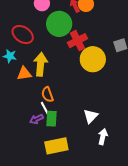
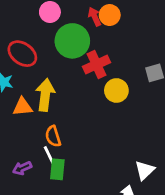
yellow circle: (93, 59) -> (116, 91), size x0.7
white triangle: (91, 116) -> (145, 170), moved
purple arrow: (36, 119) -> (22, 168), moved

